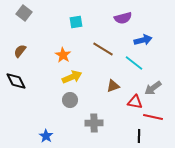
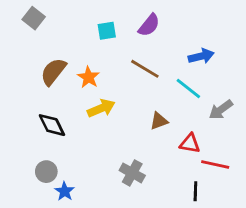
purple semicircle: (123, 18) -> (149, 25), moved, turned -36
brown semicircle: (20, 51) -> (53, 72), moved, size x1.5
black diamond: (16, 81) -> (52, 125), moved
gray arrow: (153, 88) -> (221, 110), moved
gray circle: (70, 100) -> (46, 172), moved
gray cross: (94, 123) -> (132, 173), turned 30

